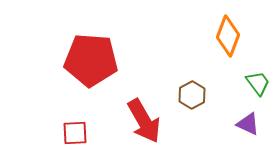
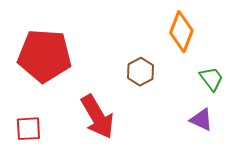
brown hexagon: (192, 95) -> (140, 72), moved

